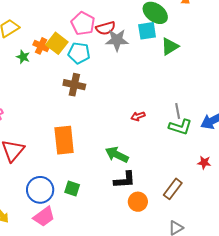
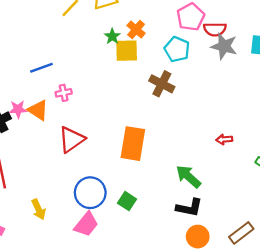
yellow square: (57, 43) -> (127, 51), moved, turned 35
pink trapezoid: (44, 217) -> (86, 224), turned -30

